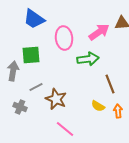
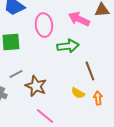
pink arrow: (99, 32) -> (79, 19), turned -120

